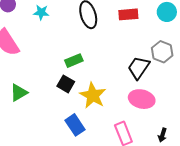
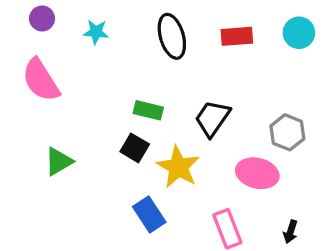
gray hexagon: (162, 52) -> (287, 132), moved
green rectangle: (74, 61) -> (148, 110), turned 36
black trapezoid: (139, 68) -> (212, 118), moved

